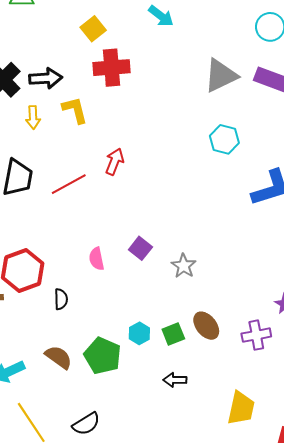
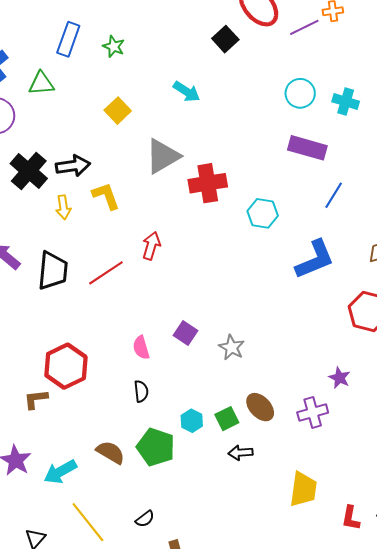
red cross: (112, 68) -> (208, 183), moved
gray triangle: (221, 75) -> (163, 156), moved
black semicircle: (61, 299) -> (141, 391), moved
black arrow: (175, 380) -> (241, 453), moved
black semicircle: (86, 424) -> (145, 519), size x0.7

